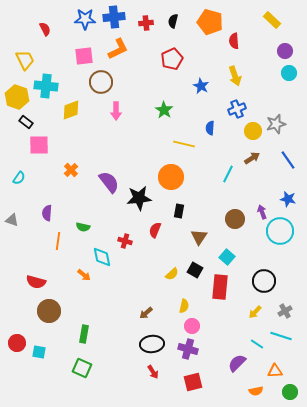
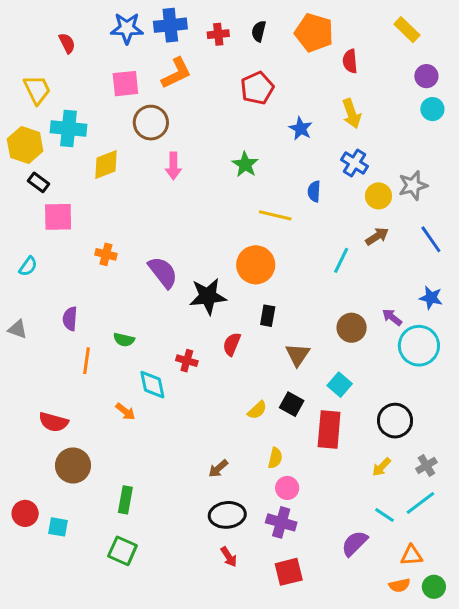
blue cross: (237, 109) -> (355, 163), turned -36
orange cross: (71, 170) -> (106, 254), turned -32
purple arrow: (262, 212) -> (392, 317), turned -32
cyan line: (281, 336) -> (420, 503), turned -55
orange semicircle: (256, 391) -> (399, 585), moved

